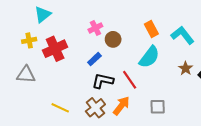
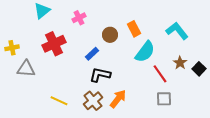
pink cross: (95, 28) -> (79, 18), moved
orange rectangle: (151, 29) -> (134, 29), moved
yellow cross: (29, 40) -> (12, 48), moved
red line: (130, 80) -> (160, 74), moved
gray square: (158, 107) -> (164, 99), moved

